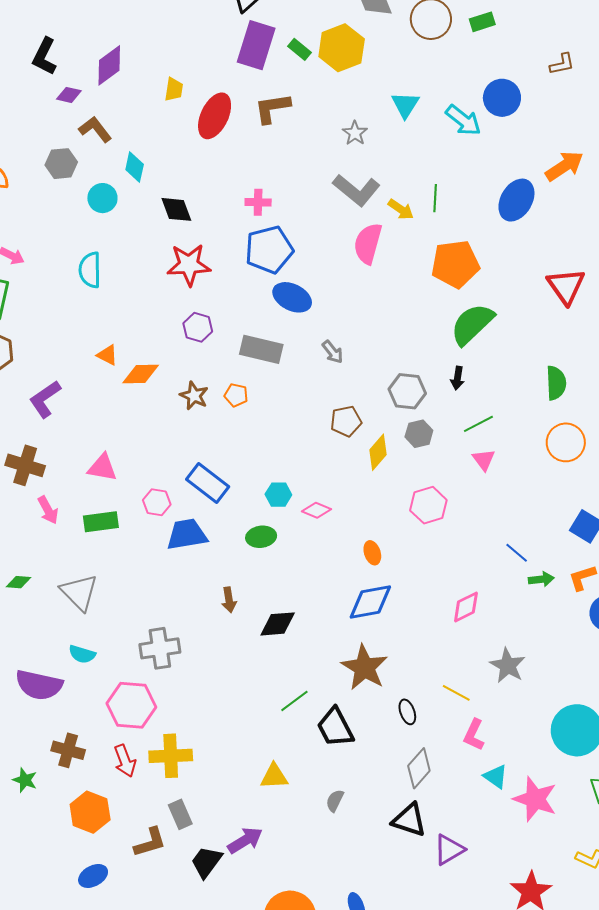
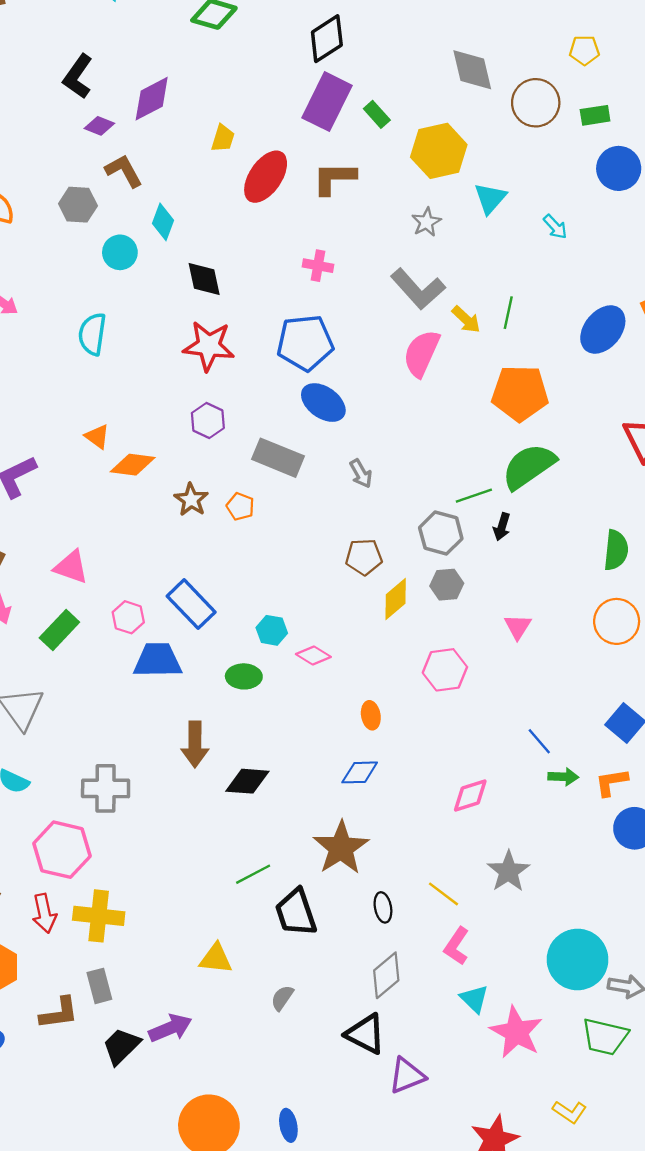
yellow hexagon: (342, 48) -> (439, 151), moved
blue circle: (502, 98) -> (619, 168), moved
cyan arrow: (463, 120) -> (555, 227), size x0.6
pink cross: (258, 202) -> (318, 266), moved
green line: (478, 424) -> (474, 496), moved
green rectangle: (101, 522) -> (59, 630), turned -48
brown arrow: (229, 600) -> (195, 744), size x1.5
blue diamond: (370, 602) -> (360, 772), size x0.7

